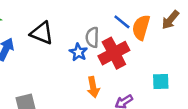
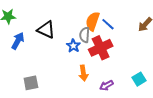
orange semicircle: (141, 27) -> (93, 21), moved
cyan square: (161, 81) -> (139, 79), moved, turned -32

